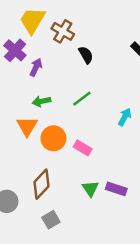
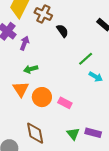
green line: (82, 99) -> (86, 59), moved
cyan arrow: (125, 117) -> (96, 77), turned 96
brown diamond: (42, 184) -> (35, 133), turned -50

